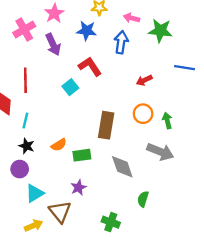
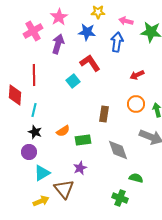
purple arrow: (53, 45) -> (58, 44), turned -138
brown rectangle: (106, 125) -> (104, 114), size x0.7
green semicircle: (143, 199) -> (136, 178), turned 88
green cross: (111, 222) -> (120, 198), moved

